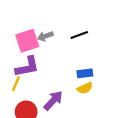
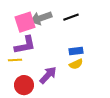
gray arrow: (45, 36) -> (41, 18), size x1.5
yellow line: (16, 84) -> (15, 60), turned 64

